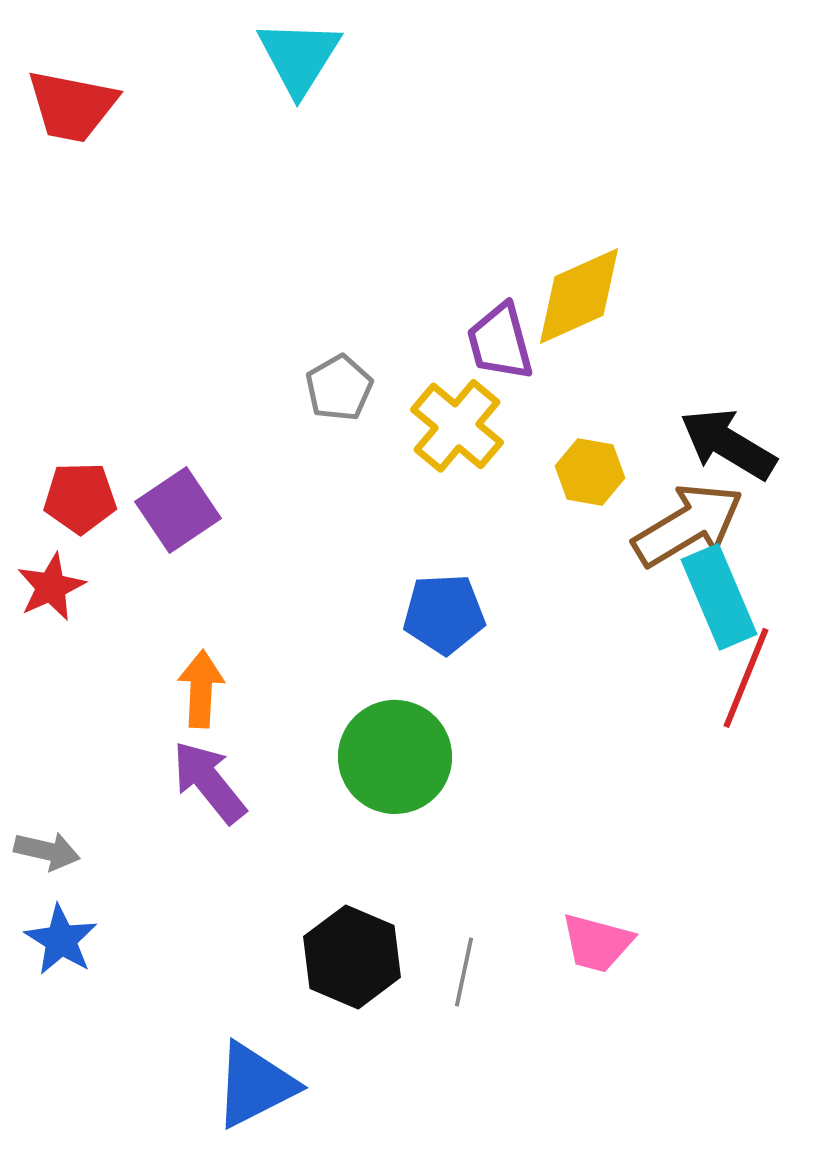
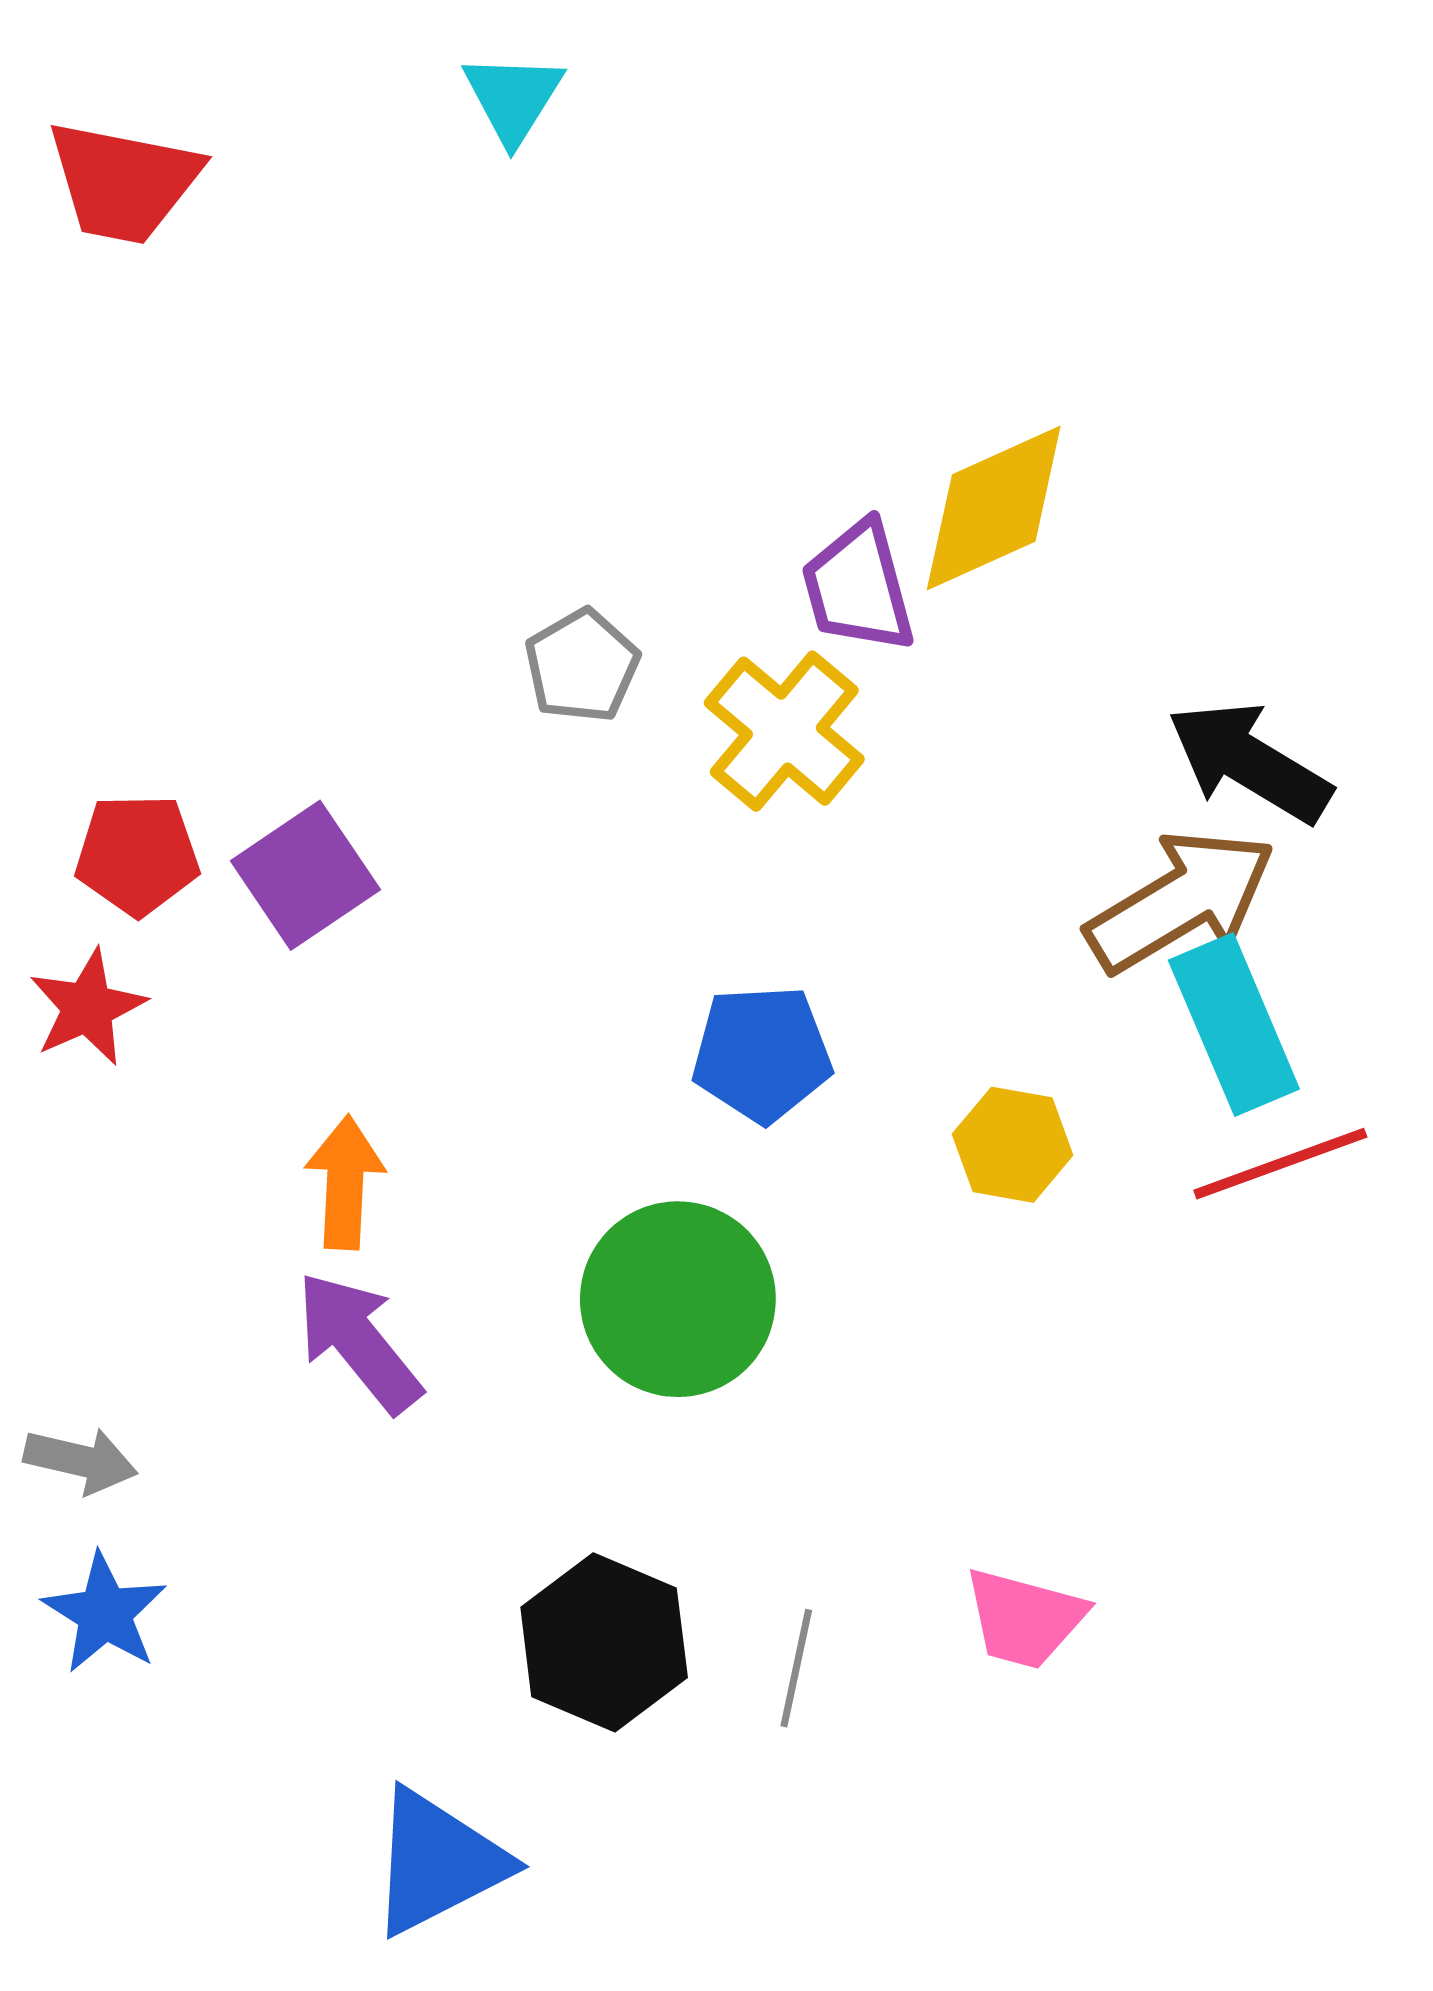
cyan triangle: (299, 57) -> (513, 98), size x0.7
yellow hexagon: (590, 472) -> (1013, 1145), moved
red line: (746, 678) -> (1280, 1164), turned 48

